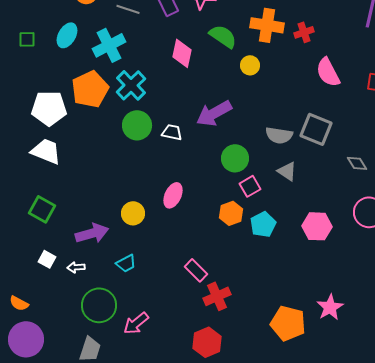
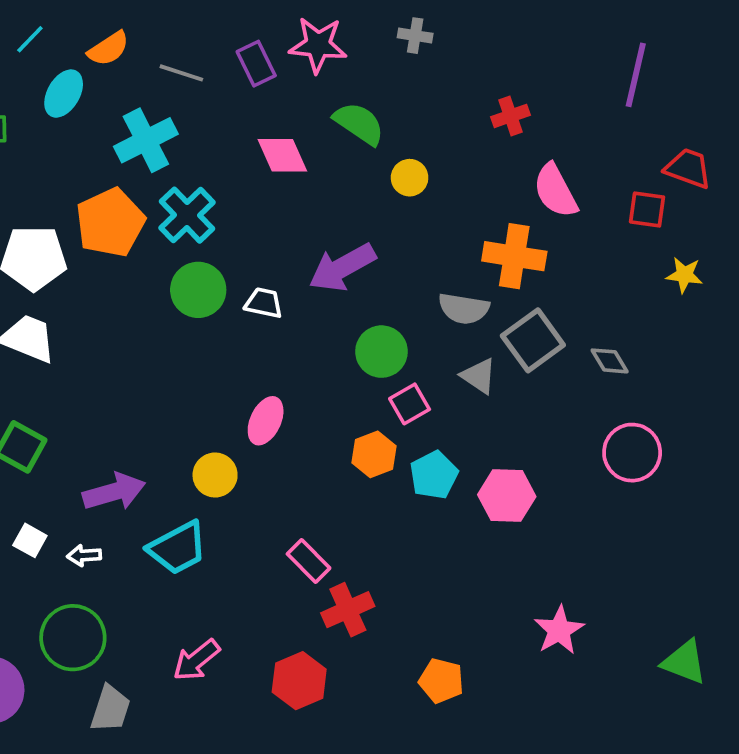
orange cross: (267, 25) -> (514, 256), moved
cyan ellipse: (67, 35) -> (64, 94), moved
pink diamond: (182, 53) -> (282, 155), turned -36
gray square: (316, 129) -> (533, 340), moved, turned 32
yellow circle: (133, 213) -> (215, 475), moved
pink hexagon: (317, 226) -> (507, 496), moved
cyan trapezoid: (126, 263) -> (178, 548), size x1.6
green circle: (99, 305) -> (73, 638), moved
orange pentagon: (288, 323) -> (441, 681), moved, size x0.7
red hexagon: (207, 342) -> (299, 681), moved

